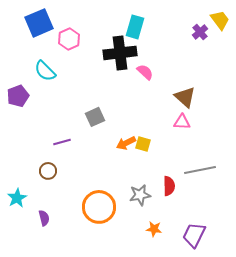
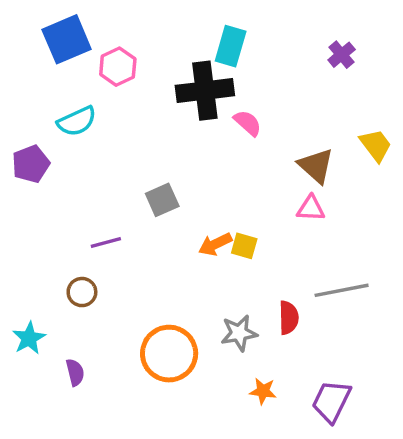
yellow trapezoid: (220, 20) -> (376, 145), moved
cyan semicircle: (45, 71) -> (77, 121), turned -70

